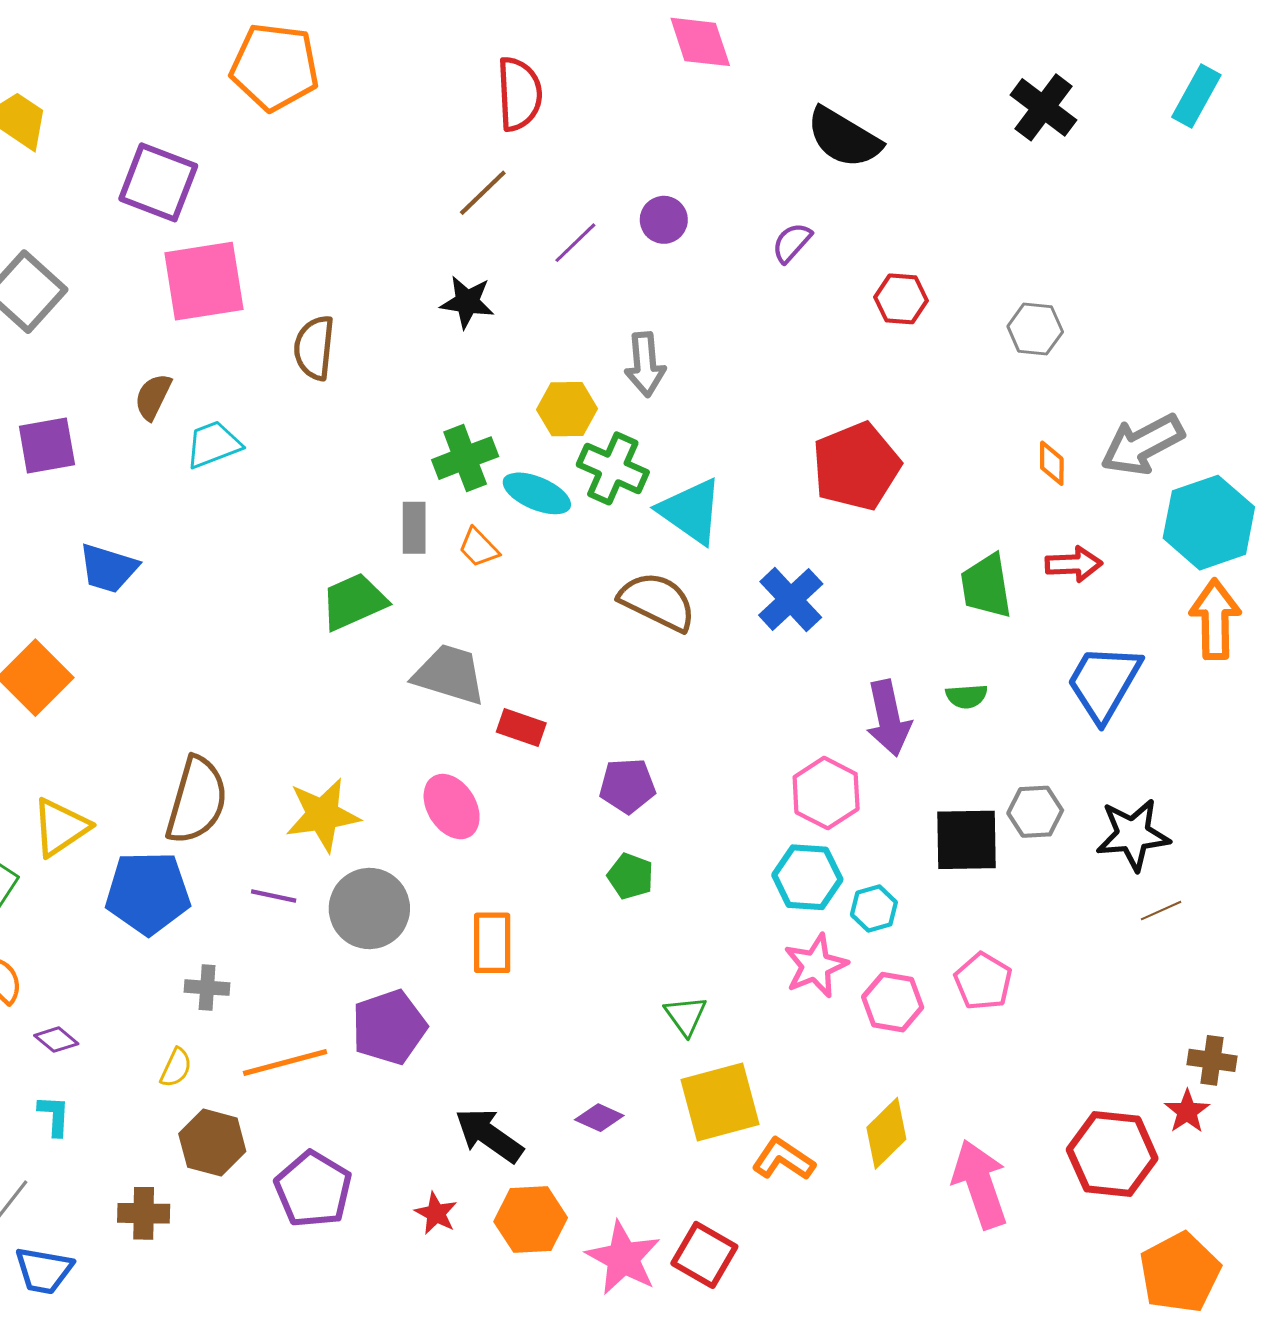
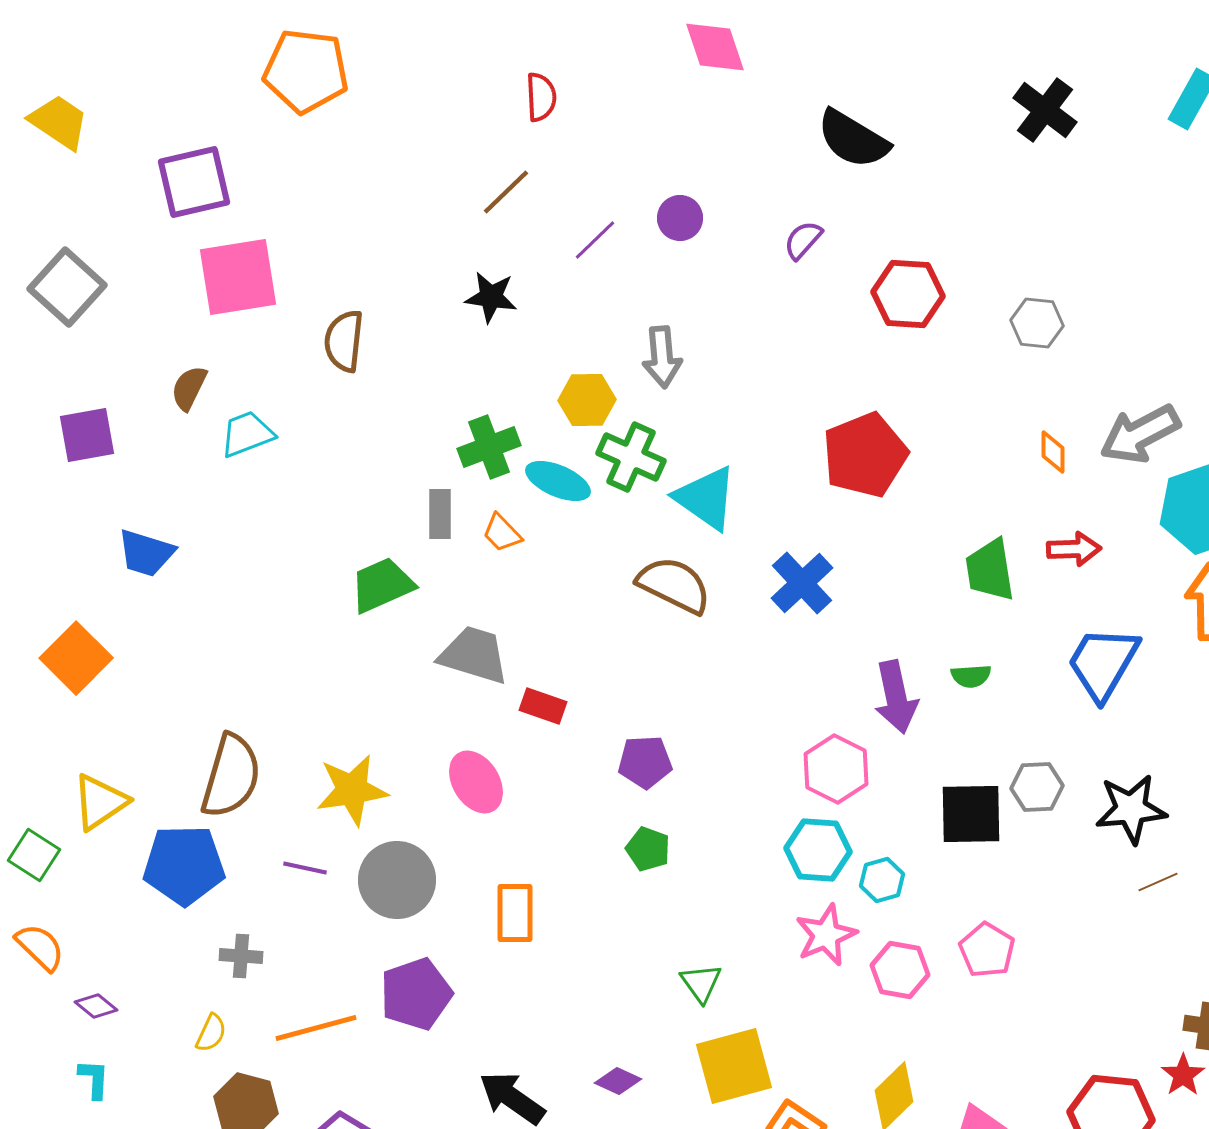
red semicircle: (519, 94) -> (541, 97), size x0.7
purple square: (158, 182) -> (194, 182), turned -34
red hexagon: (901, 299) -> (908, 294), size x1.4

